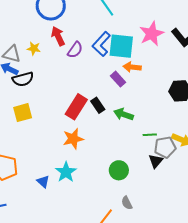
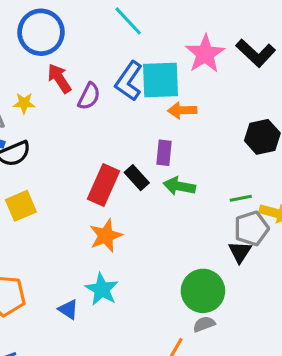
purple rectangle: (118, 79) -> (164, 153), moved, turned 56
green line: (150, 135) -> (241, 198), moved
green circle: (119, 170) -> (203, 291), moved, size x1.4
gray semicircle: (127, 203) -> (204, 324), turned 104

